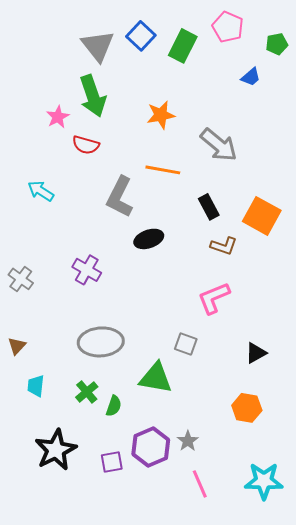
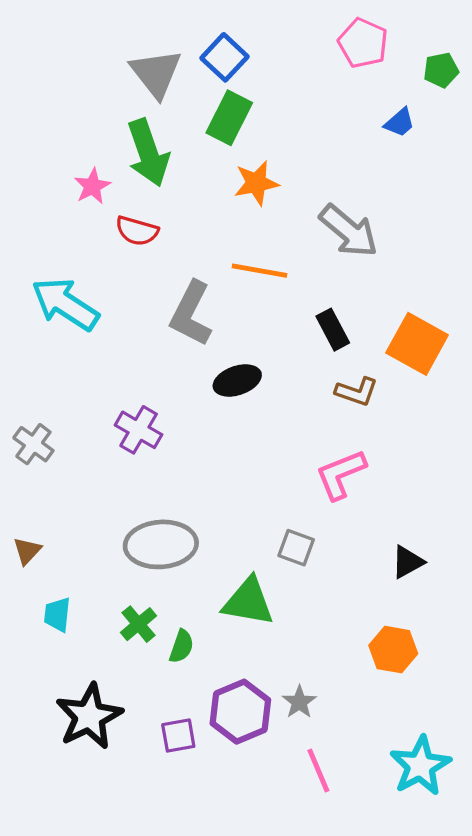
green rectangle: (183, 46) -> (229, 118), moved
cyan arrow: (41, 191) -> (65, 304), size x1.6
cyan star: (264, 481) -> (420, 766), turned -30

